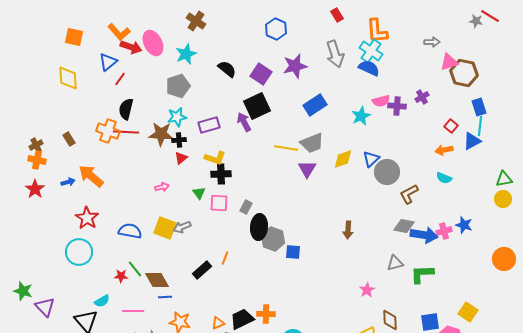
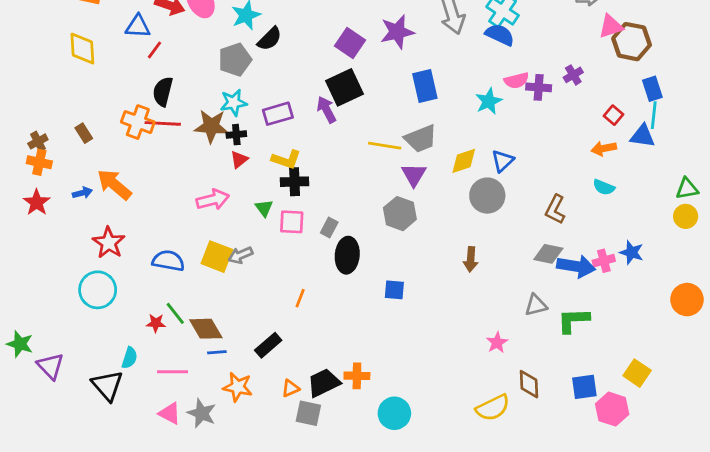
blue triangle: (108, 62) -> (138, 26), turned 42
black semicircle: (227, 69) -> (270, 39), moved, turned 96
blue rectangle: (315, 105) -> (425, 86), turned -70
blue triangle: (472, 141) -> (643, 136), turned 36
gray circle: (387, 172) -> (487, 196), moved
pink arrow: (162, 187) -> (213, 200), size x1.6
brown L-shape: (409, 194) -> (555, 209), turned -35
gray hexagon: (273, 239) -> (400, 214), moved
black rectangle: (202, 270) -> (268, 345), moved
cyan semicircle: (102, 301) -> (130, 358), turned -42

